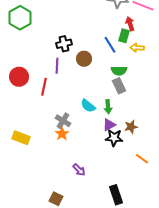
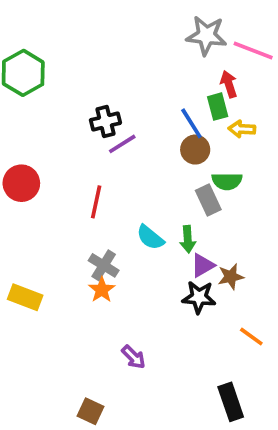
green rectangle: (124, 36) -> (218, 107), turned -32
brown circle: (84, 59) -> (195, 150), moved
purple line: (57, 66) -> (122, 144), moved, turned 56
green semicircle: (119, 71) -> (227, 181), moved
red line: (44, 87) -> (96, 202), moved
purple triangle: (109, 125) -> (203, 265), moved
black rectangle: (116, 195) -> (231, 402), moved

